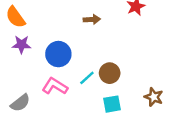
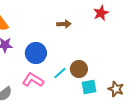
cyan square: (112, 104) -> (89, 87), moved

